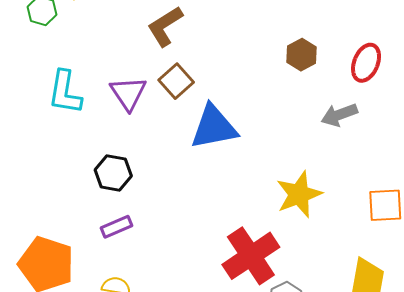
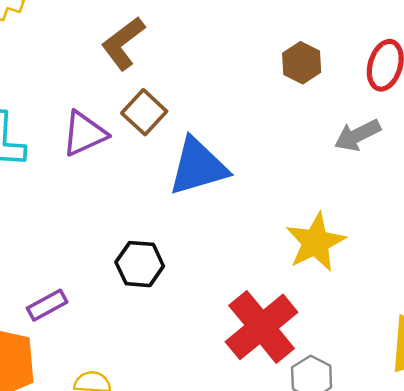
purple triangle: (128, 93) -> (84, 134), turned 45
black hexagon: (113, 173) -> (140, 264), moved
purple rectangle: (116, 227) -> (47, 305), moved

